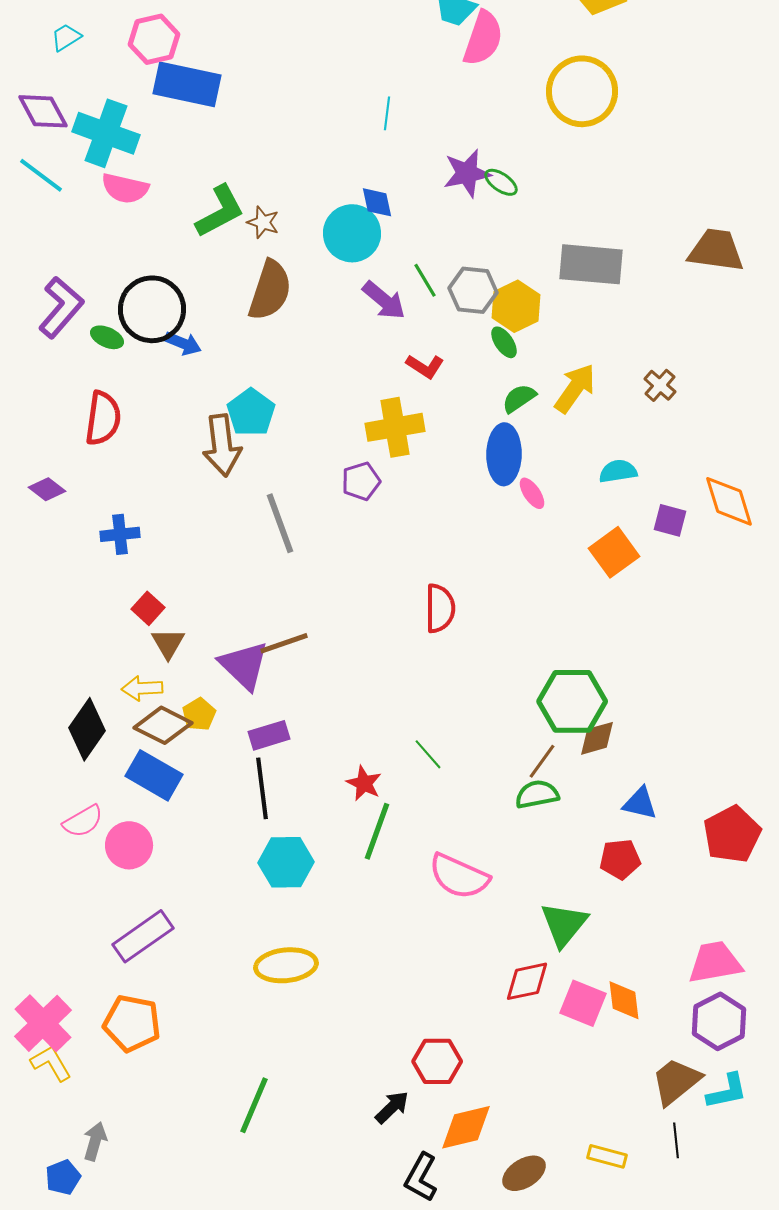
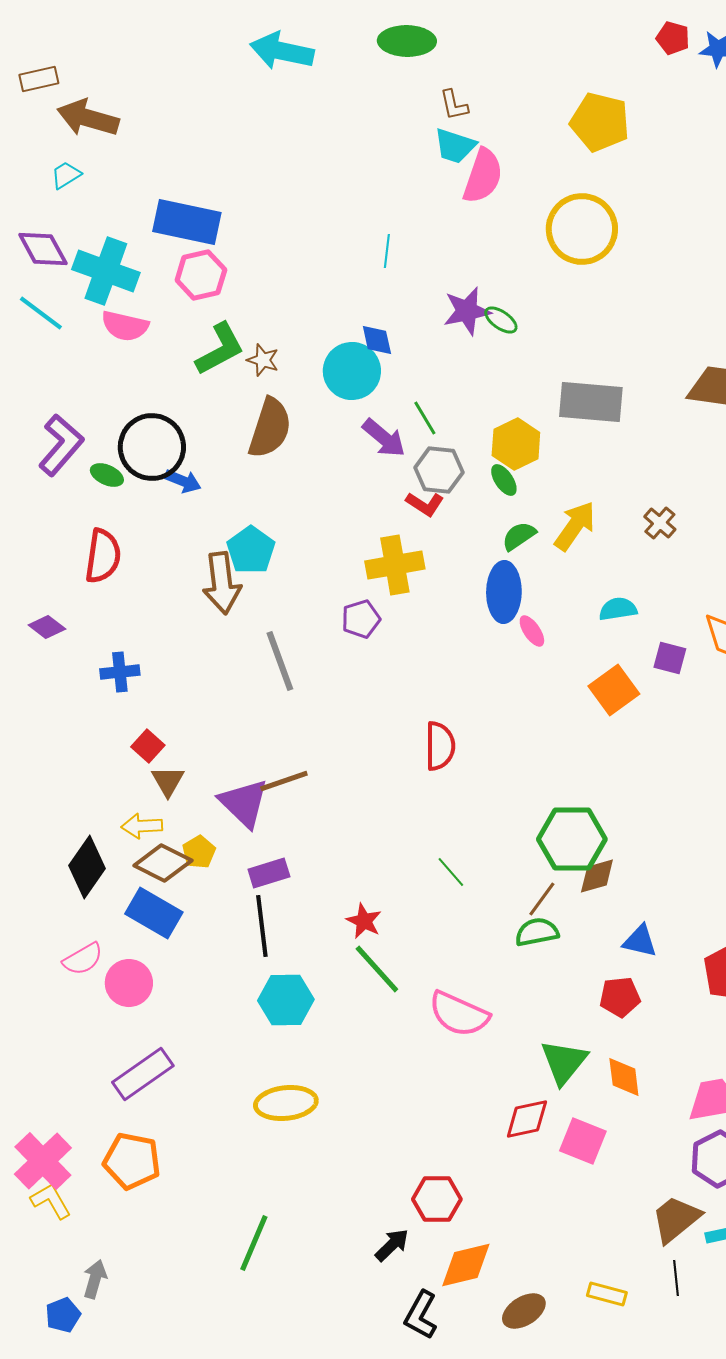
pink hexagon: (154, 39) -> (201, 275), moved
gray hexagon: (473, 290) -> (439, 470), moved
green line: (428, 754) -> (451, 872), moved
green line: (377, 831) -> (377, 969), turned -62
orange diamond: (624, 1000) -> (624, 1077), moved

